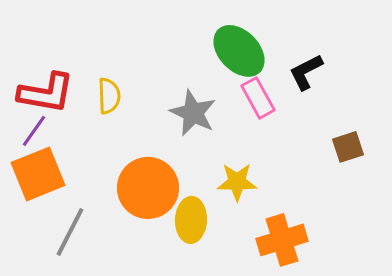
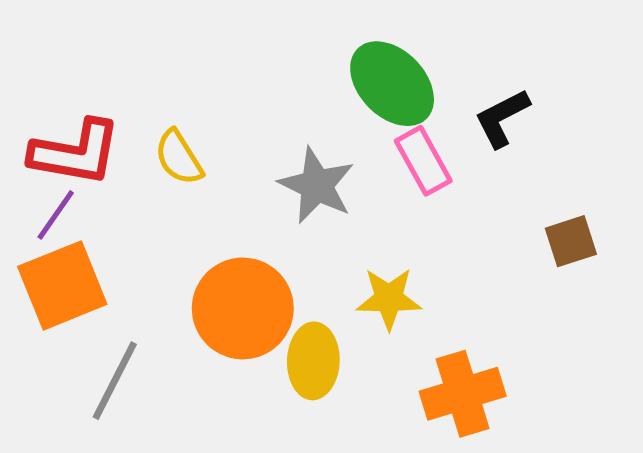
yellow semicircle: (109, 96) -> (179, 157), turned 150

